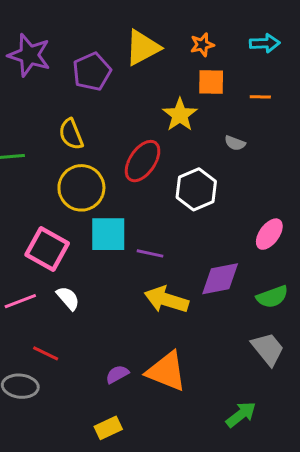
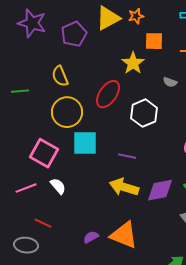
orange star: (202, 45) -> (136, 16), moved
purple line: (150, 253) -> (127, 156), moved
purple diamond: (220, 279) -> (160, 190), moved

